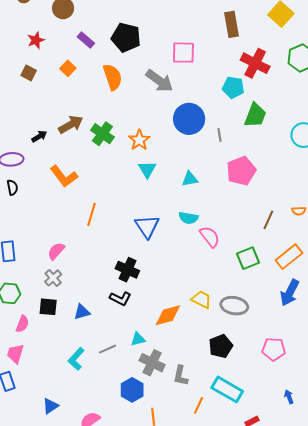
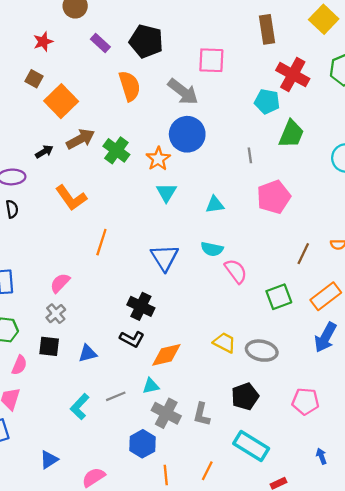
orange square: (68, 68) -> (61, 101), moved, size x1.8
blue circle: (189, 119) -> (187, 134), moved
orange diamond: (168, 315) -> (166, 355), moved
gray L-shape: (181, 376) -> (202, 414), moved
orange line: (199, 405) -> (207, 471), moved

